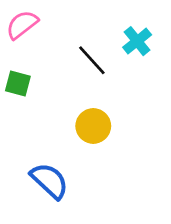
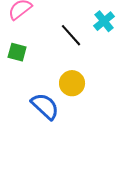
blue semicircle: (49, 181) -> (45, 106), moved

